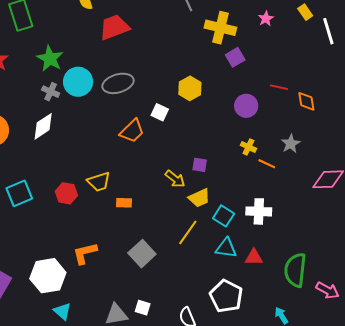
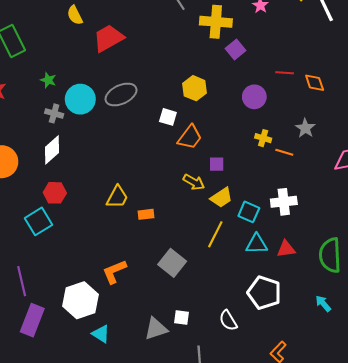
green star: (50, 59) -> (48, 80), size x0.6
orange trapezoid: (132, 131) -> (190, 137), moved
yellow trapezoid: (99, 182) -> (117, 197), turned -35
red hexagon: (66, 193) -> (55, 193), moved

